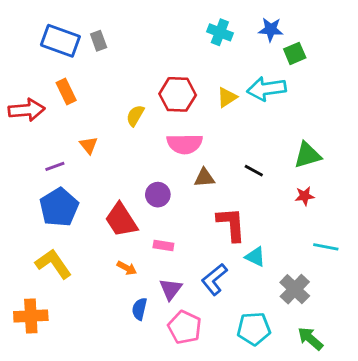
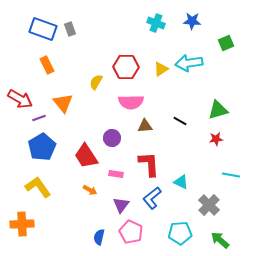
green square: (295, 53) -> (226, 43), moved
red arrow: (27, 110) -> (20, 99), moved, turned 35
orange triangle: (89, 145) -> (63, 103), size x1.5
red L-shape: (231, 224) -> (149, 164), moved
blue semicircle: (139, 309) -> (99, 237), moved

